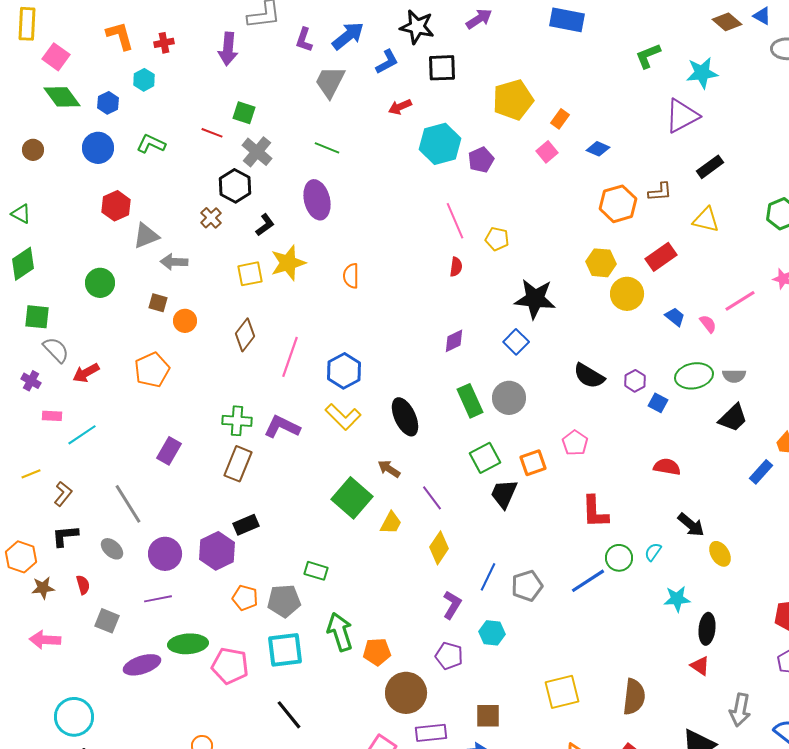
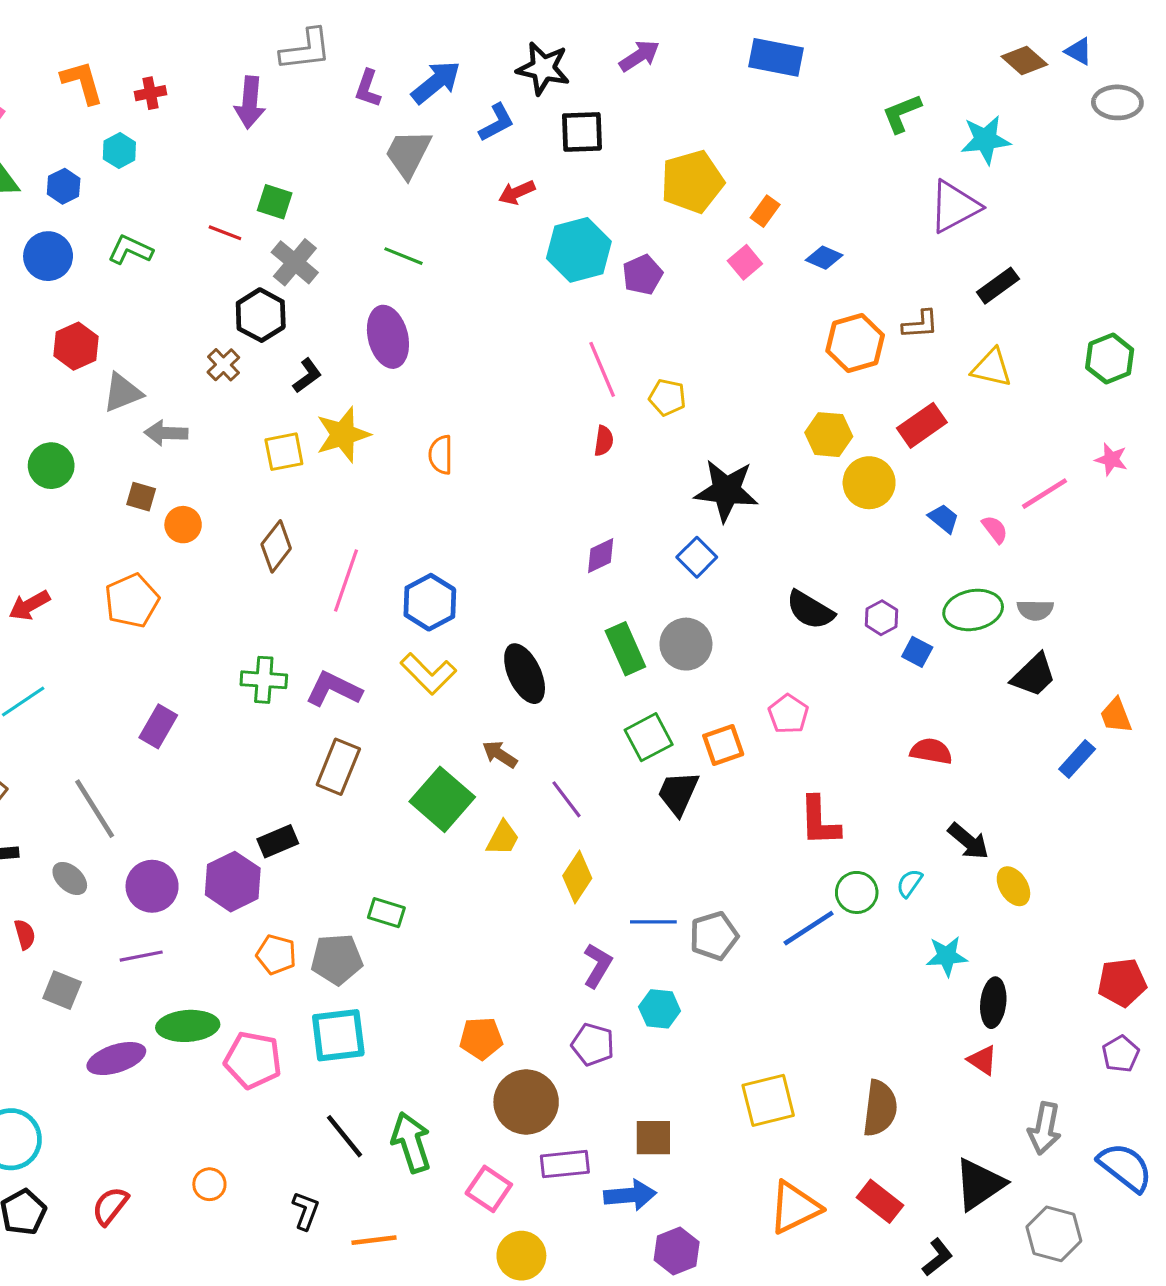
brown rectangle: (238, 464) -> (338, 767), moved
blue line: (488, 577) -> (653, 922), turned 64
green arrow: (340, 632) -> (411, 1142), moved

